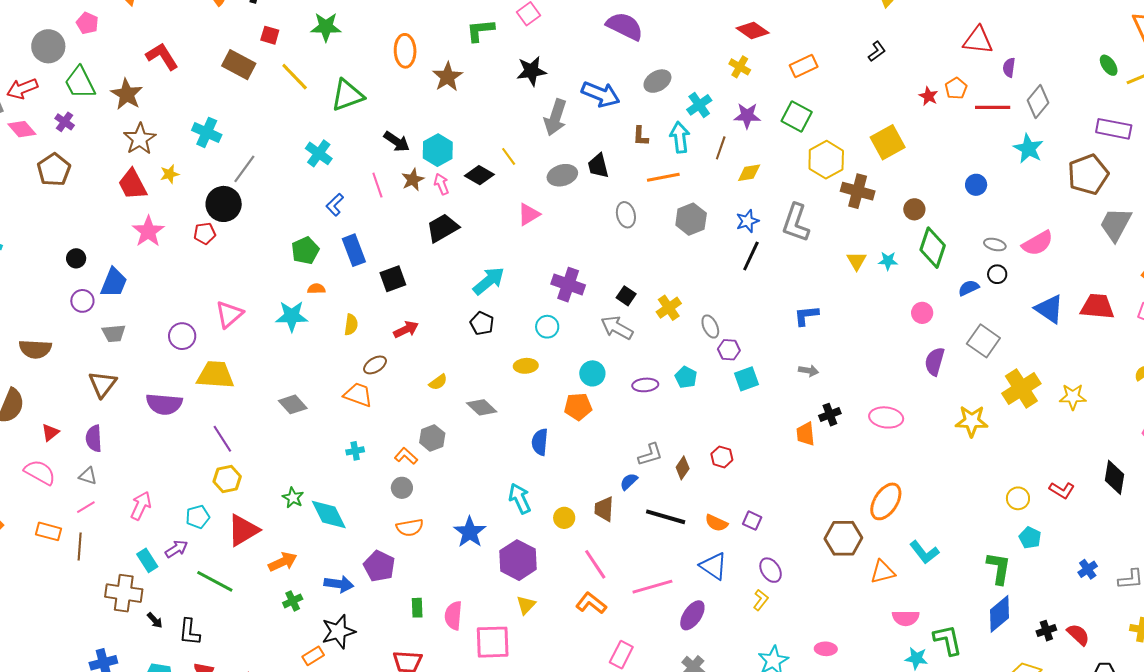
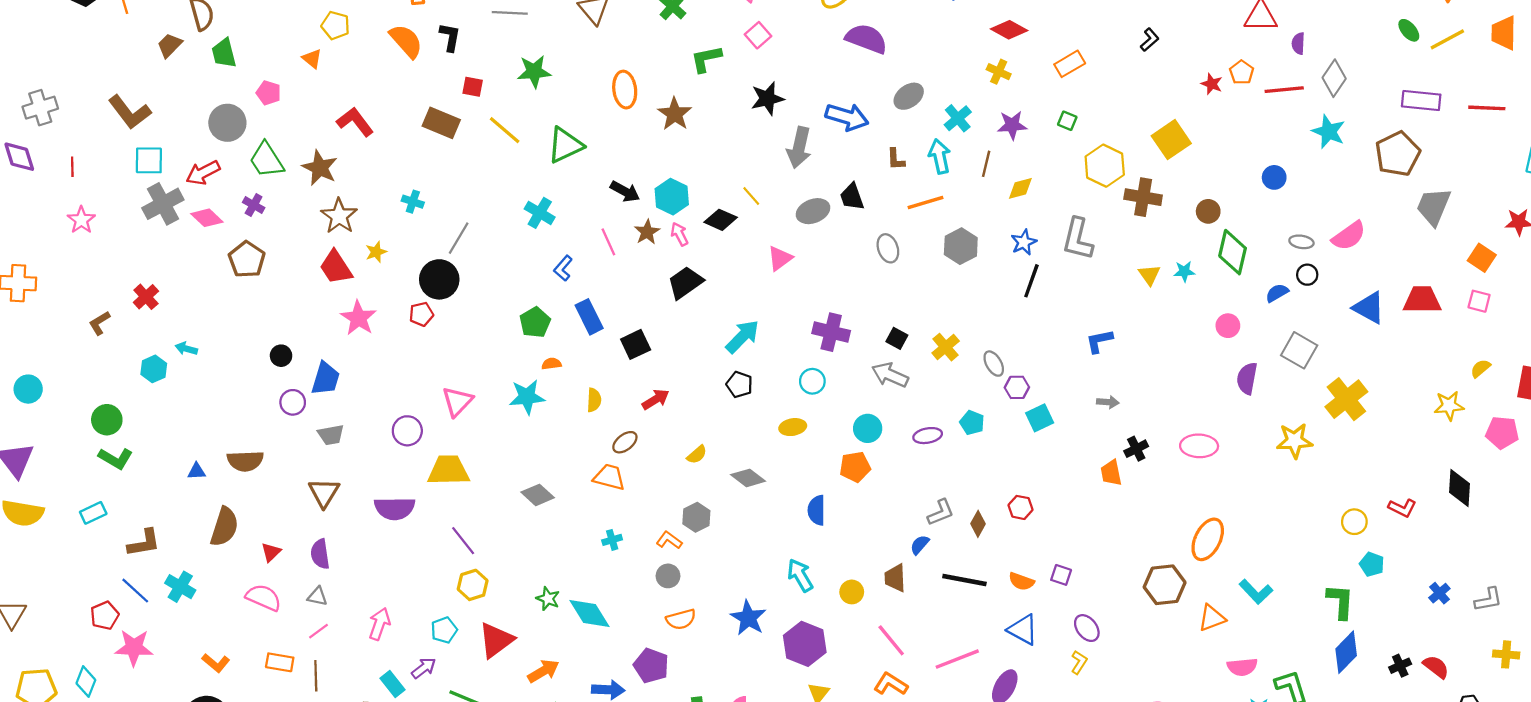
green square: (797, 117) -> (1067, 121), size x0.6
cyan cross: (207, 132) -> (413, 202), size x0.7
yellow star: (1073, 397) -> (1449, 406), moved

